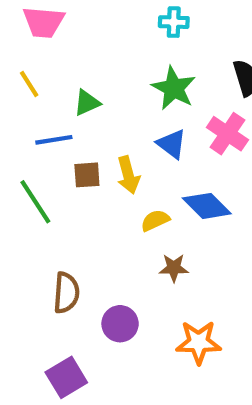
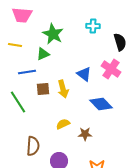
cyan cross: (174, 22) -> (93, 26), moved
yellow line: (29, 84) -> (15, 45), turned -48
green star: (174, 88) -> (53, 34), moved
yellow semicircle: (155, 220) -> (63, 124), moved

